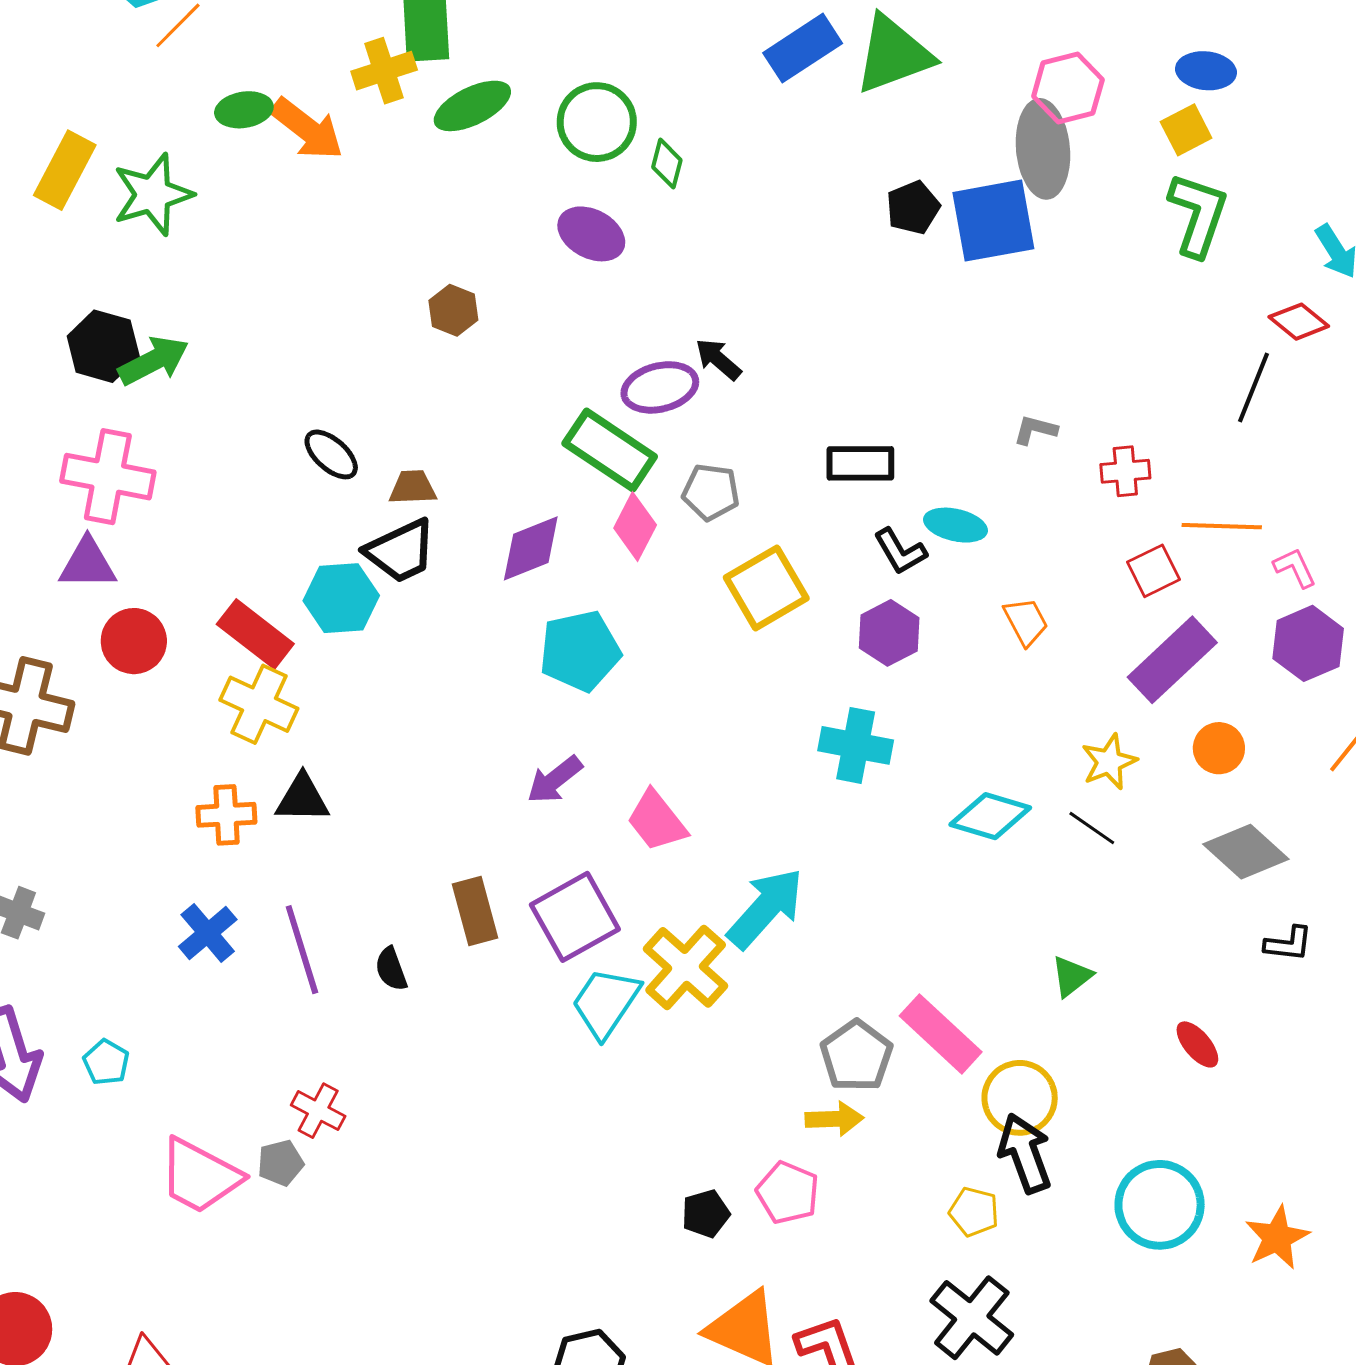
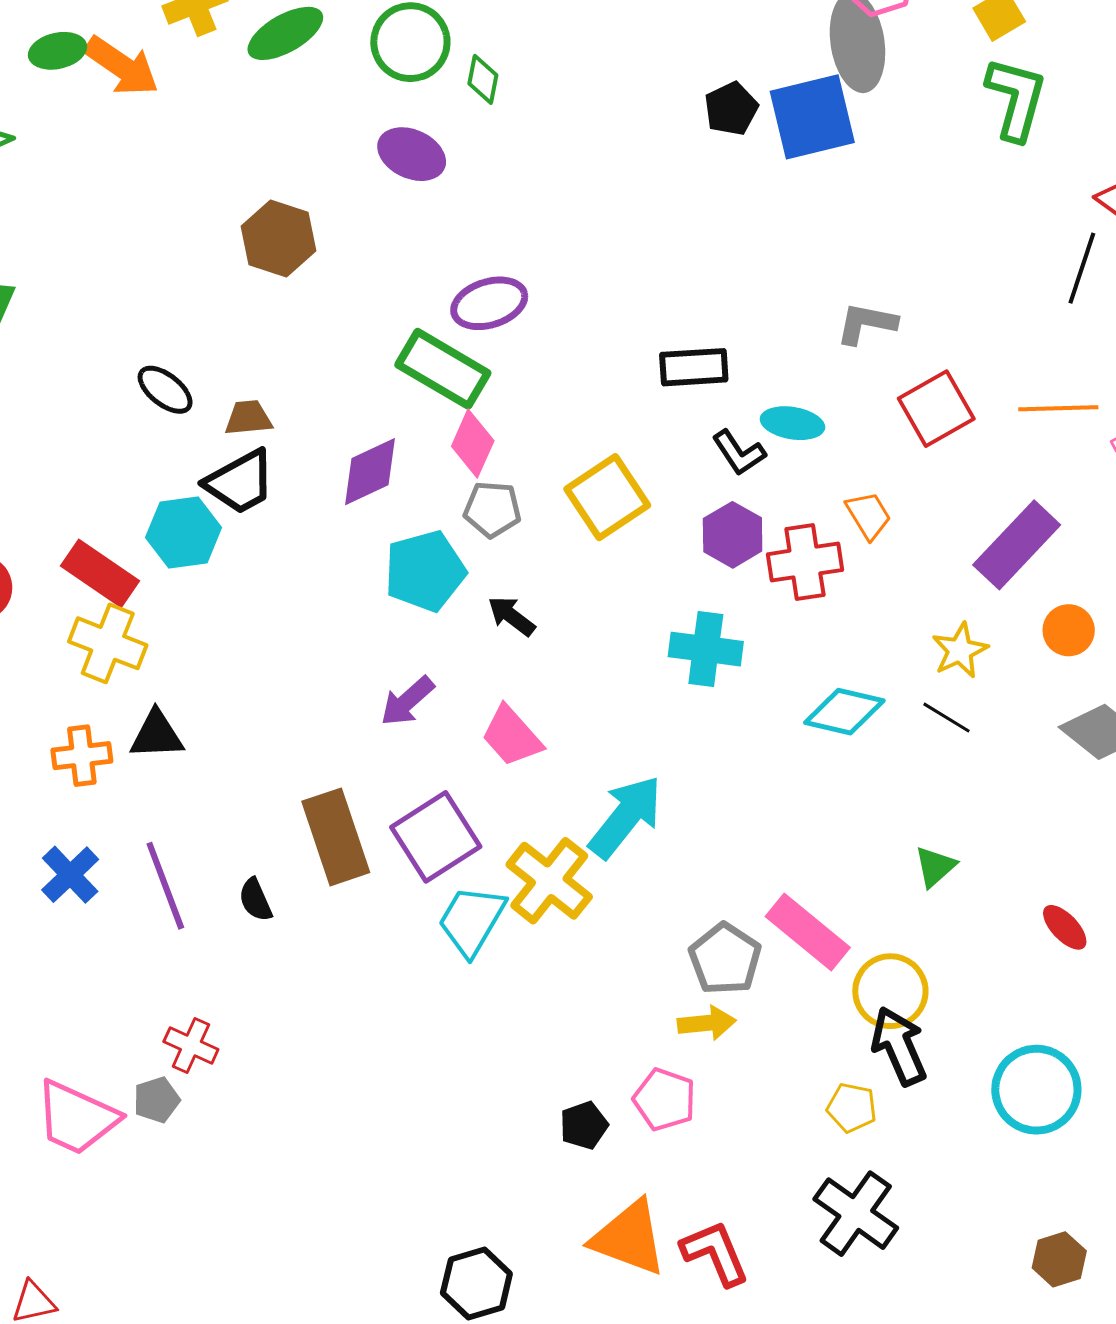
brown hexagon: (453, 310) -> (278, 239), size x1.5
black arrow: (718, 359) -> (511, 616), moved
gray L-shape: (1035, 430) -> (866, 323), size x1.4
red cross: (1125, 471) -> (805, 562), moved, size x1.5
gray pentagon: (711, 492) -> (492, 509), moved
red square: (1153, 571) -> (936, 409), moved, size x1.4
brown rectangle: (475, 911) -> (336, 837), size x1.4

